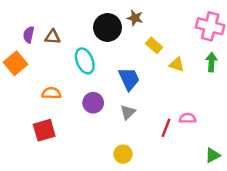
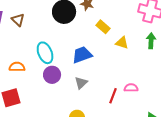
brown triangle: (53, 37) -> (18, 20), turned 40
cyan ellipse: (85, 61) -> (45, 53), moved
blue trapezoid: (129, 79) -> (82, 55), turned -85

